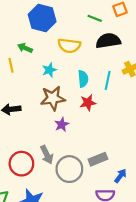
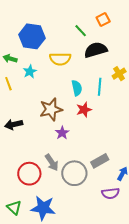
green line: (95, 18) -> (81, 31), turned 32
green arrow: (25, 48) -> (10, 59), moved
cyan star: (49, 70) -> (30, 71), moved

